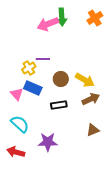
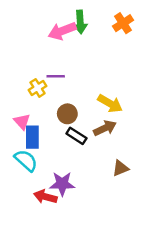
brown circle: (61, 79) -> (67, 114), moved
blue rectangle: (33, 88) -> (32, 137), moved, turned 66
brown arrow: (91, 99) -> (105, 128), moved
black rectangle: (59, 105) -> (76, 136), turned 42
red arrow: (16, 152) -> (45, 197), moved

